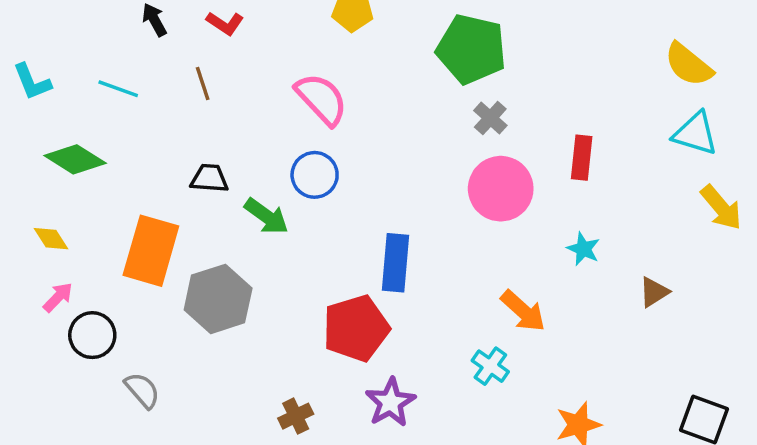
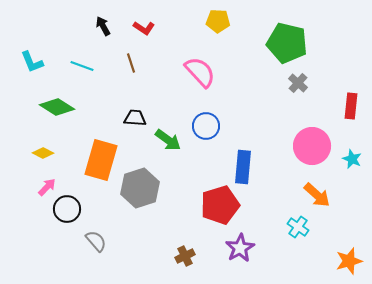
blue circle: (315, 175) -> (206, 126), moved
pink circle: (501, 189) -> (312, 146), moved
yellow diamond: (51, 239) -> (43, 153), turned -30

